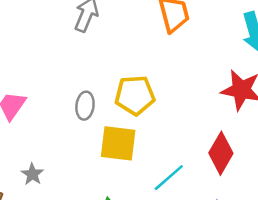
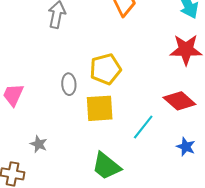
red diamond: (221, 153) -> (179, 101), turned -68

